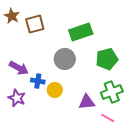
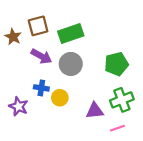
brown star: (12, 16) -> (13, 37), moved
green rectangle: (81, 32) -> (71, 34), moved
purple arrow: (19, 68) -> (41, 56), moved
pink line: (108, 118) -> (118, 128), turned -48

